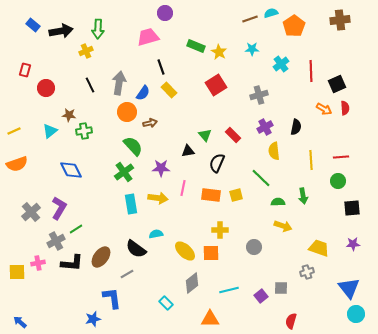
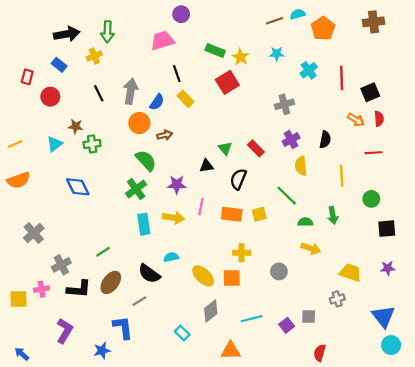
blue rectangle: (33, 25) -> (59, 65), moved
red square: (216, 85) -> (227, 82), moved
red line: (341, 157) -> (373, 153), moved
purple L-shape: (59, 208) -> (65, 331), moved
green line: (76, 229) -> (103, 252), moved

